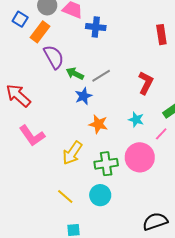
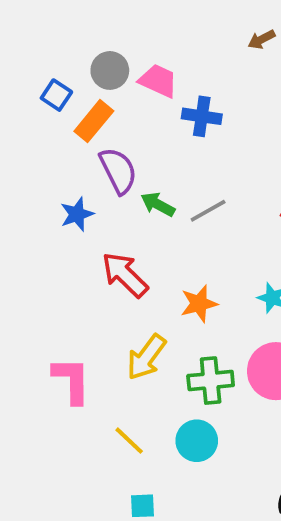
red arrow: (18, 95) -> (125, 275), moved
blue star: (83, 96) -> (77, 214), moved
orange star: (98, 124) -> (199, 304), turned -30
pink L-shape: (32, 136) -> (72, 380), moved, turned -148

